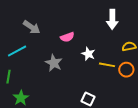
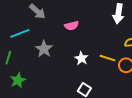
white star: (88, 54) -> (81, 58), moved
gray star: (54, 63) -> (44, 49), moved

